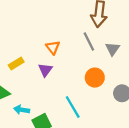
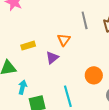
gray line: (89, 42) -> (85, 20), moved
cyan arrow: (22, 110) -> (22, 87), turned 80

